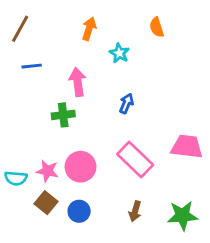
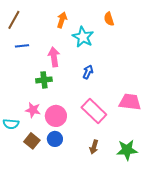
cyan star: (119, 53) -> (83, 37), size x1.5
pink star: (47, 171) -> (33, 110), moved
blue circle: (79, 211) -> (55, 139), moved

